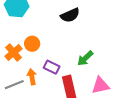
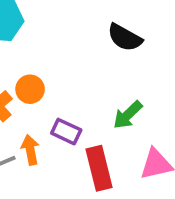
black semicircle: (70, 15) -> (125, 38), moved, turned 54

